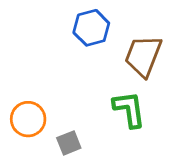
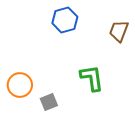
brown trapezoid: (143, 56) -> (119, 31), moved, size x0.7

